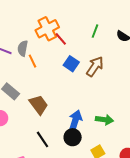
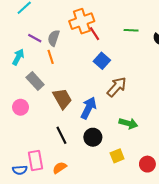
green line: (95, 31) -> (131, 30), turned 64
orange line: (33, 61) -> (51, 57), moved
brown arrow: (95, 66) -> (117, 87), moved
blue arrow: (75, 121) -> (89, 108), moved

